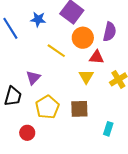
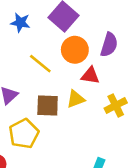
yellow triangle: (86, 77) -> (76, 99), turned 35
brown square: (79, 109) -> (48, 106), moved

